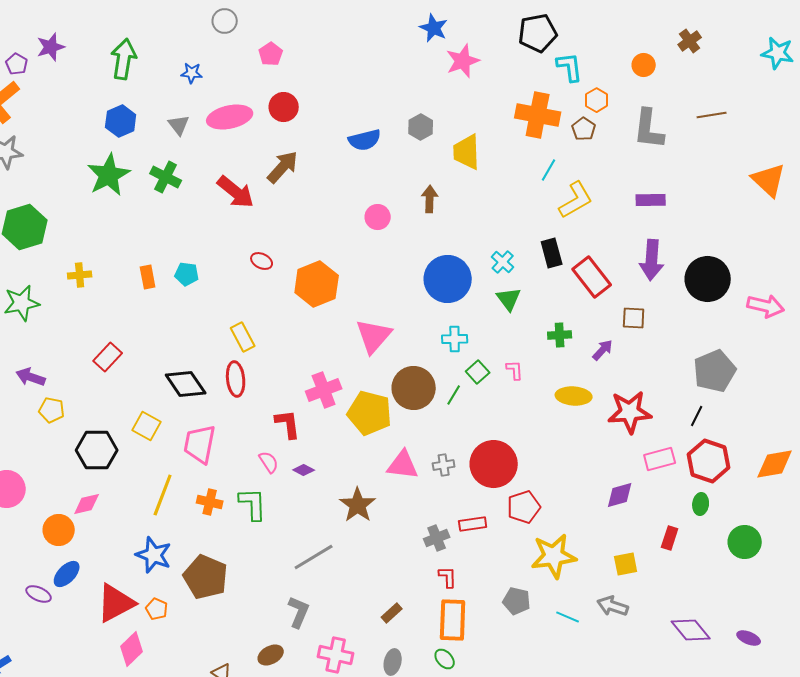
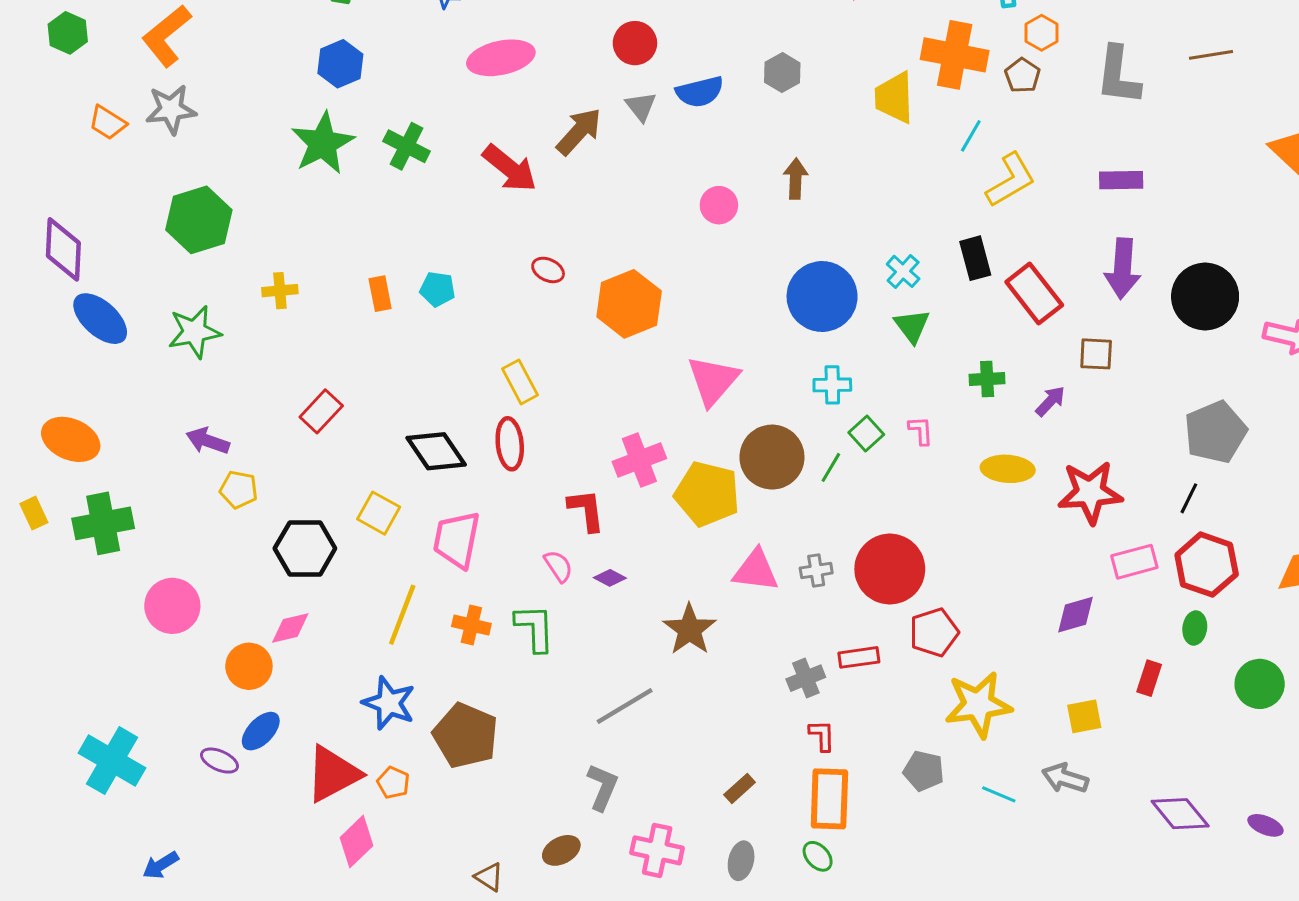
red circle: (284, 107) -> (635, 43), moved
gray triangle: (179, 125) -> (641, 106), moved
yellow trapezoid: (467, 152) -> (894, 98), moved

